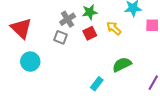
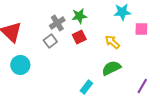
yellow arrow: (114, 28) -> (112, 42), moved
gray square: (60, 37) -> (50, 41), turned 32

